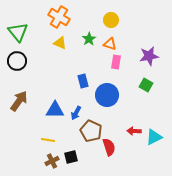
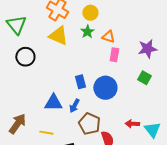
yellow circle: (111, 20) -> (90, 13), moved
yellow triangle: (60, 43) -> (58, 36), size x1.5
black circle: (17, 61) -> (25, 57), moved
blue rectangle: (83, 81) -> (80, 82), moved
brown arrow: (19, 101) -> (17, 124), moved
cyan triangle: (154, 137) -> (152, 130), turned -42

